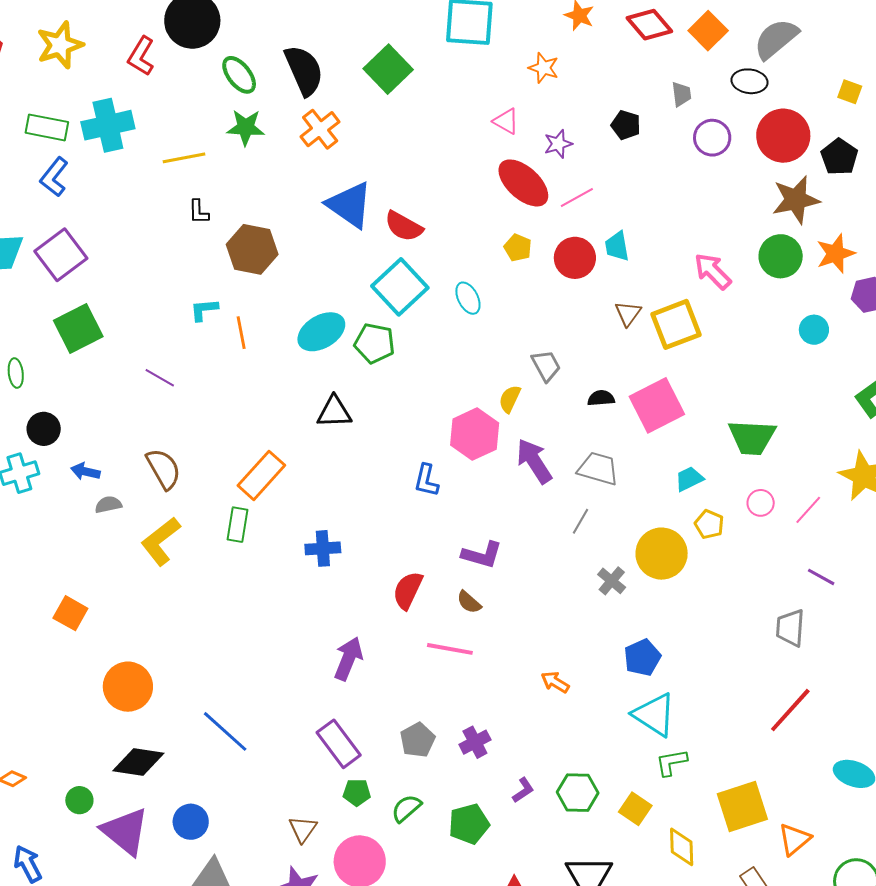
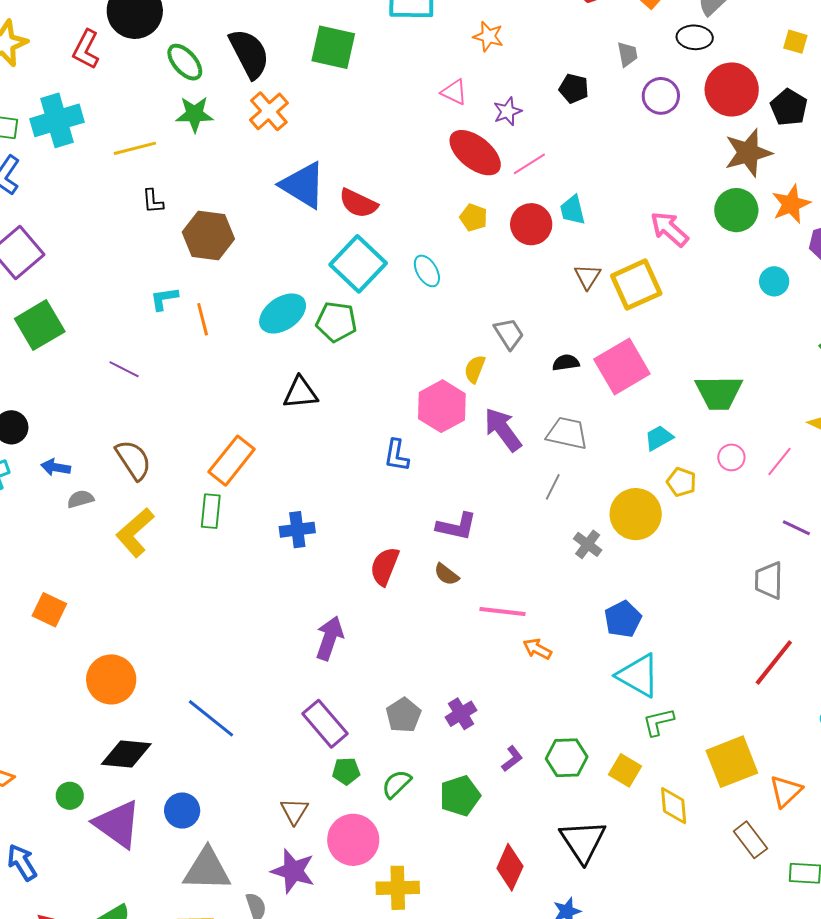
green square: (388, 69) -> (333, 47), turned -30
pink line: (450, 649) -> (502, 612), moved

